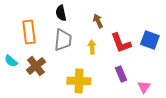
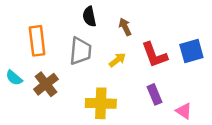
black semicircle: (61, 13) -> (89, 17), moved
blue square: (150, 40) -> (191, 51), turned -36
yellow arrow: (92, 47) -> (117, 60), turned 56
pink triangle: (144, 87) -> (184, 111), turned -32

